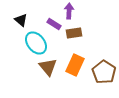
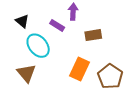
brown rectangle: (74, 33) -> (93, 35), moved
brown triangle: (48, 67) -> (26, 73), moved

